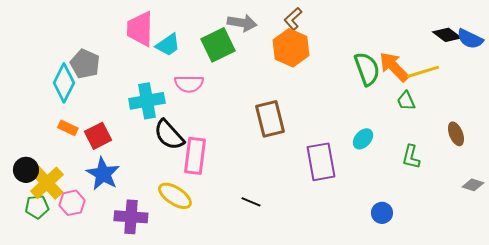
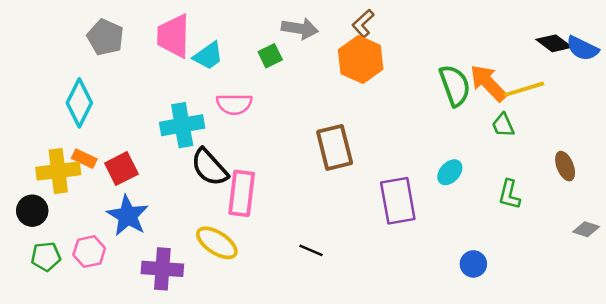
green square: (218, 45) -> (270, 56), size x0.6
gray pentagon: (85, 64) -> (105, 37), moved
yellow cross: (47, 183) -> (58, 171), moved, turned 36

